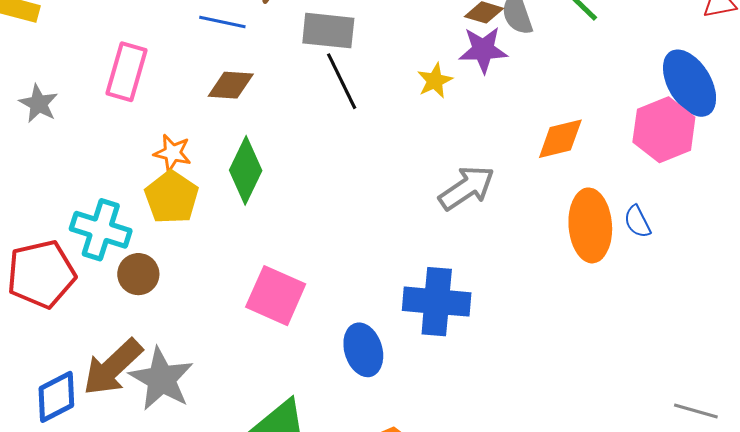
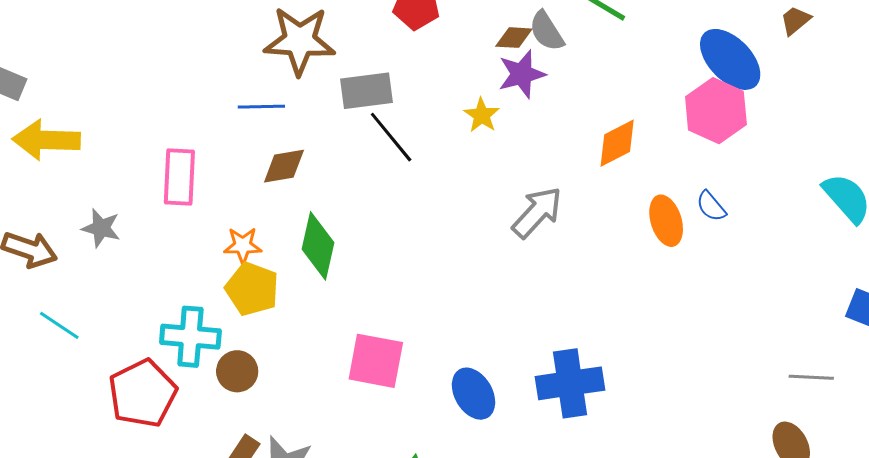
orange ellipse: (590, 225) -> (666, 221), size x0.7
blue cross: (437, 302) -> (570, 383), moved

